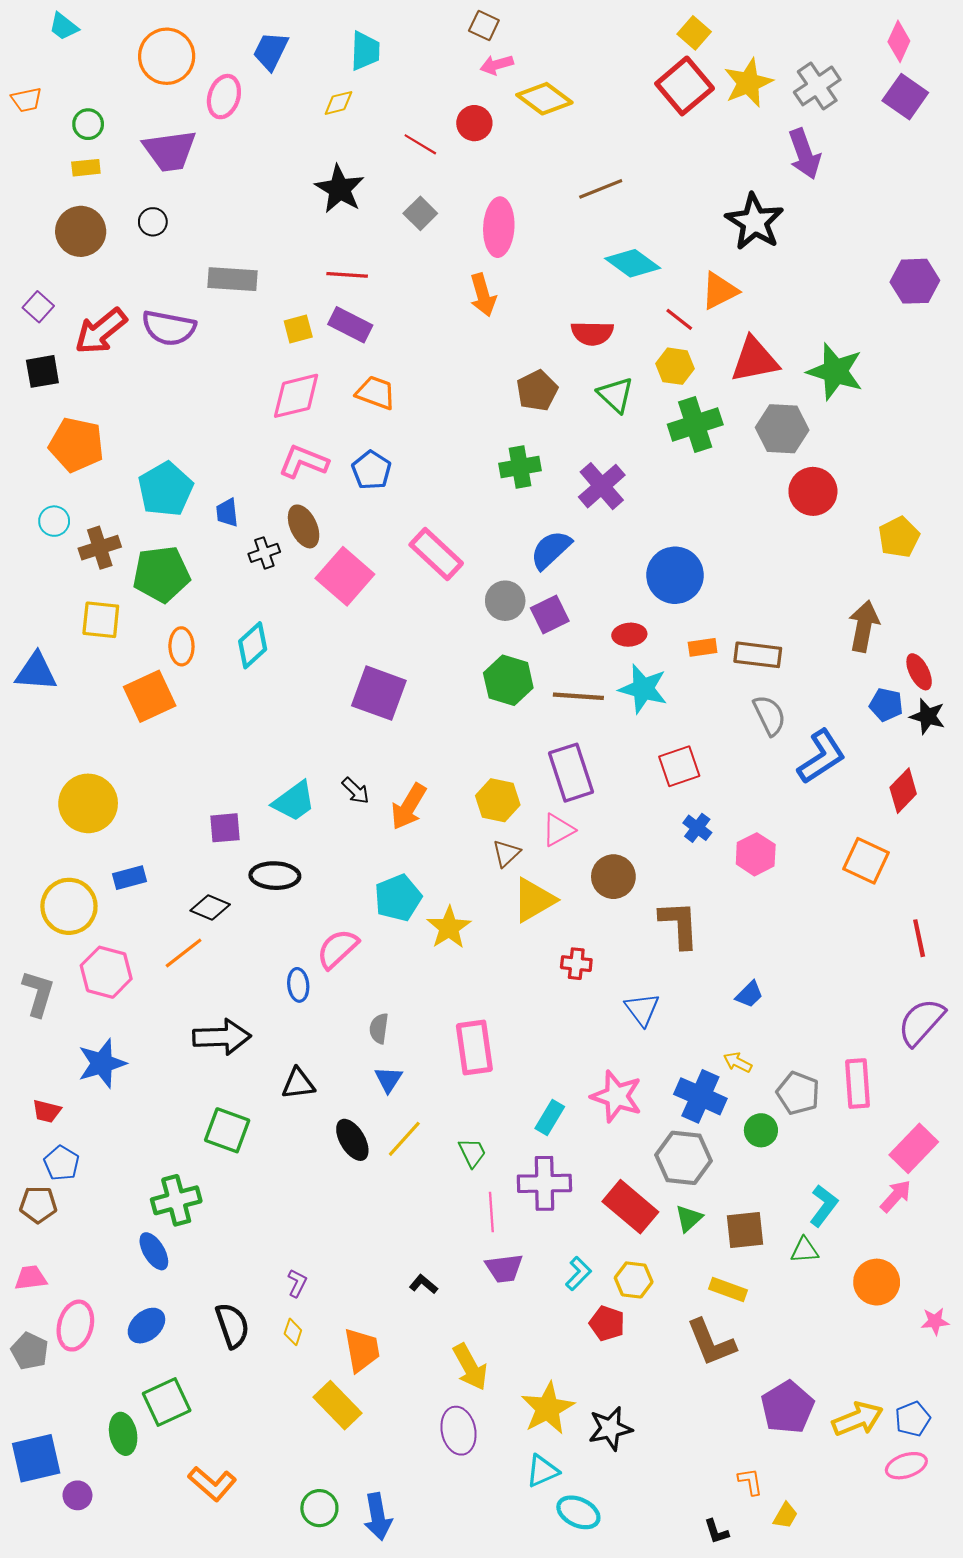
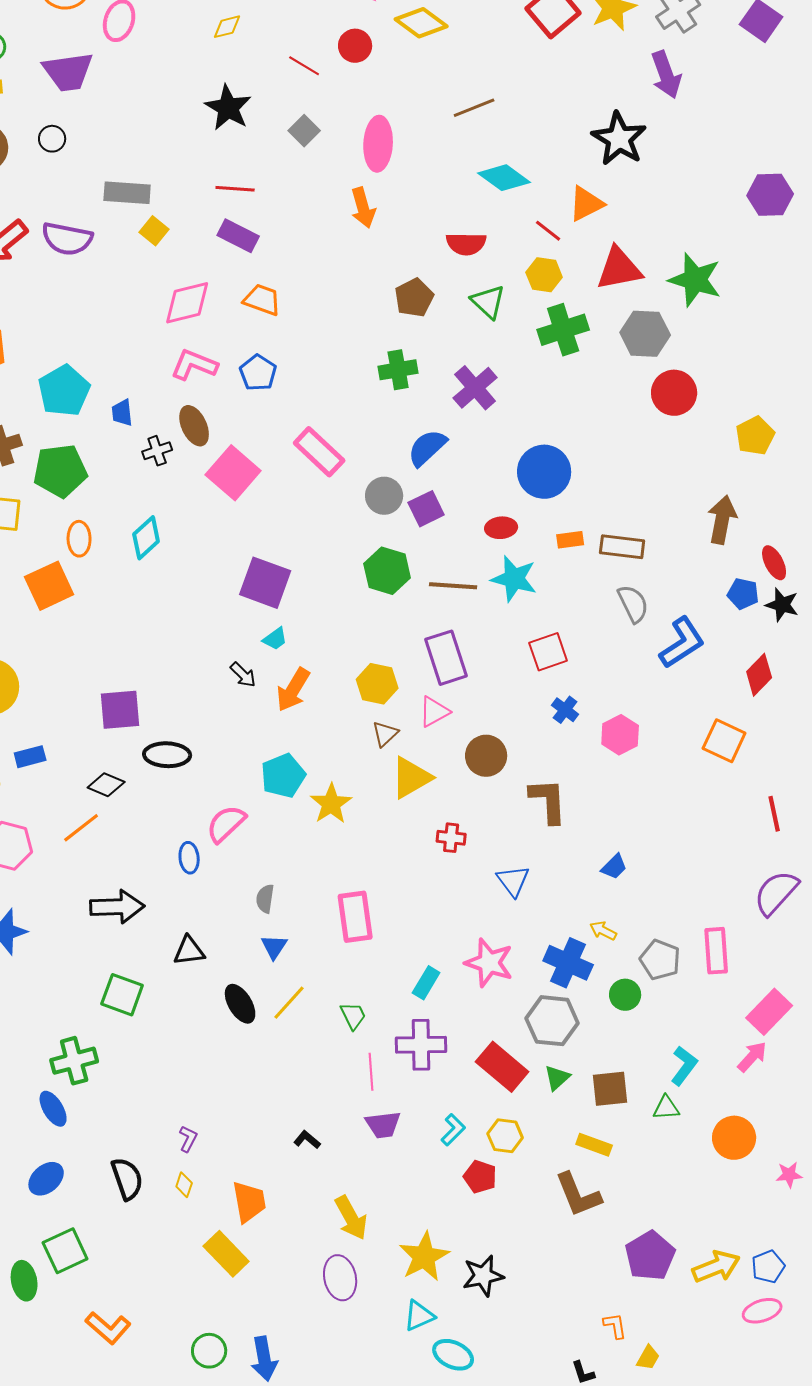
yellow square: (298, 329) -> (154, 231), moved, turned -36
cyan trapezoid: (294, 801) -> (275, 639), moved, size x0.6
purple square: (225, 828) -> (120, 710), size x1.4

